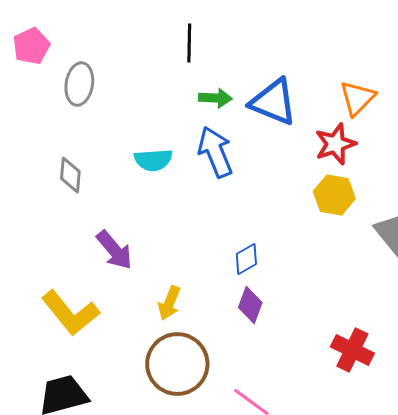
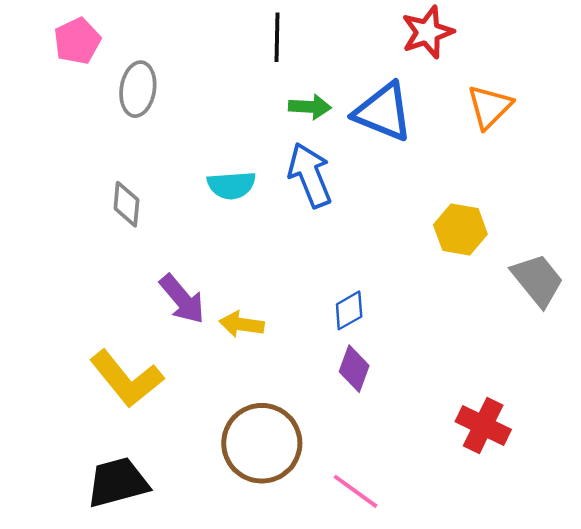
red star: (335, 144) -> (428, 32), moved
yellow arrow: (169, 303) -> (242, 324), moved, turned 76

